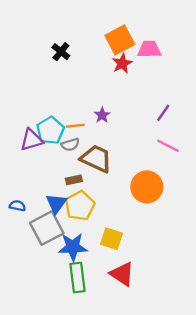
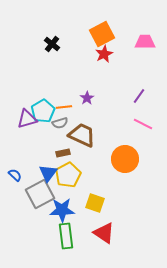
pink trapezoid: (149, 49) -> (145, 42), moved
blue semicircle: (17, 206) -> (15, 175), turned 32

